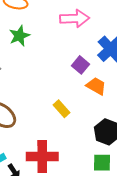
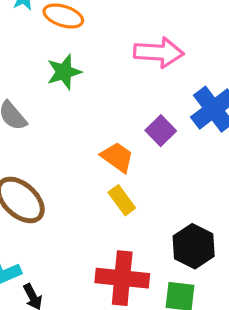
orange trapezoid: (96, 86) -> (117, 157), moved
red cross: (42, 157) -> (122, 278), moved

